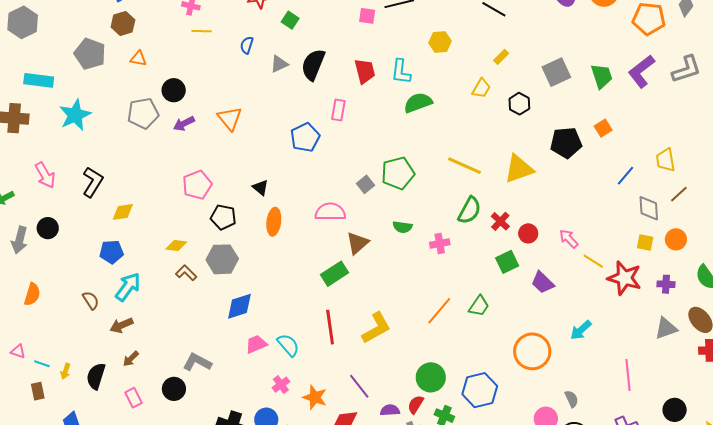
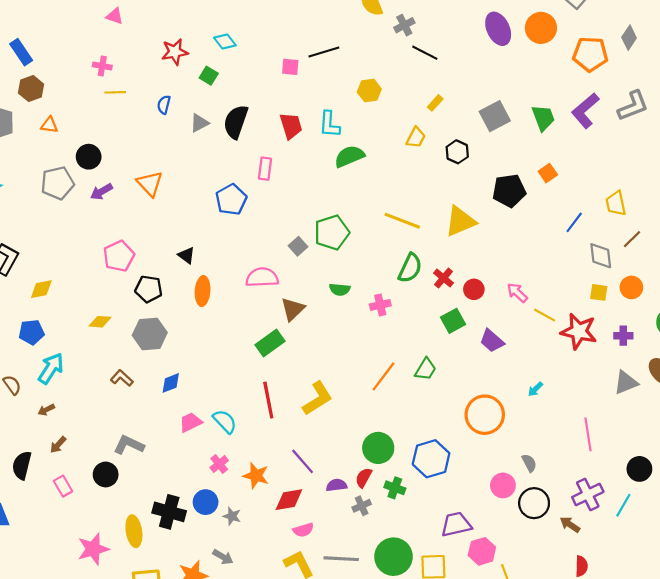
brown L-shape: (186, 273) -> (122, 378), moved
blue diamond: (239, 306) -> (171, 383), size x0.7
brown arrow: (121, 325) -> (46, 410), size x0.7
cyan arrow: (581, 330) -> (535, 389), size x0.7

